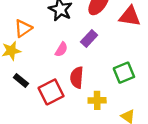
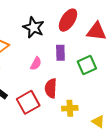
purple rectangle: (89, 38) -> (60, 53), turned -42
green square: (124, 73) -> (87, 65), moved

